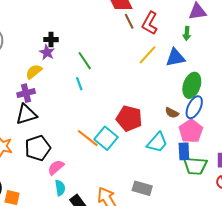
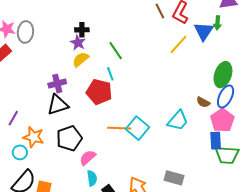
blue triangle: (175, 58) -> (204, 31), moved, turned -45
yellow semicircle: (34, 72) -> (81, 59), moved
red pentagon: (129, 118) -> (99, 92), moved
orange line: (88, 138) -> (119, 128), turned -35
cyan trapezoid: (157, 142) -> (178, 121), moved

